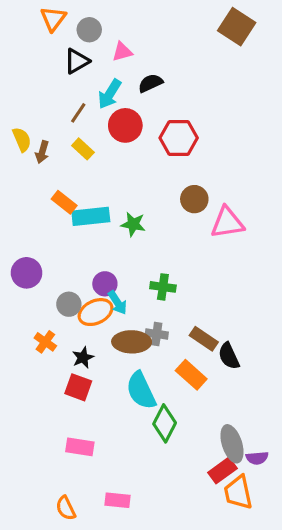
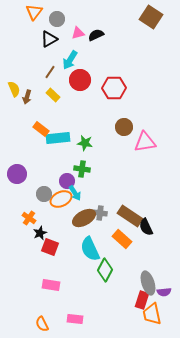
black semicircle: (150, 83) -> (96, 35), moved
green cross: (163, 287) -> (82, 169), moved
brown rectangle: (204, 339) -> (130, 216), size x1.4
brown ellipse: (132, 342) -> (84, 218), turned -30
black star: (83, 358) -> (40, 233), moved
red rectangle: (223, 470) -> (142, 300), turned -36

